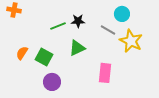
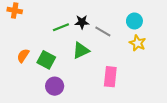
cyan circle: (122, 14) -> (134, 21), moved
gray line: (108, 30) -> (103, 32), moved
yellow star: (131, 41) -> (138, 43), size x0.7

